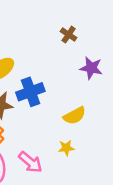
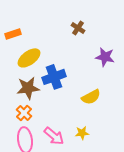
brown cross: (69, 35) -> (78, 28), moved
yellow star: (66, 148) -> (82, 133), moved

